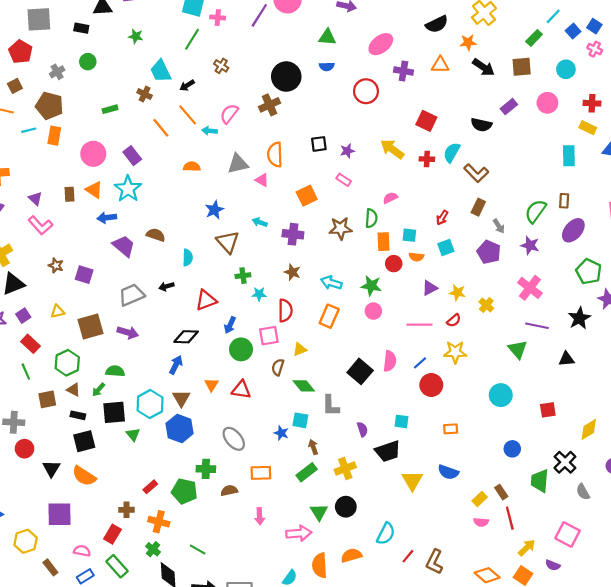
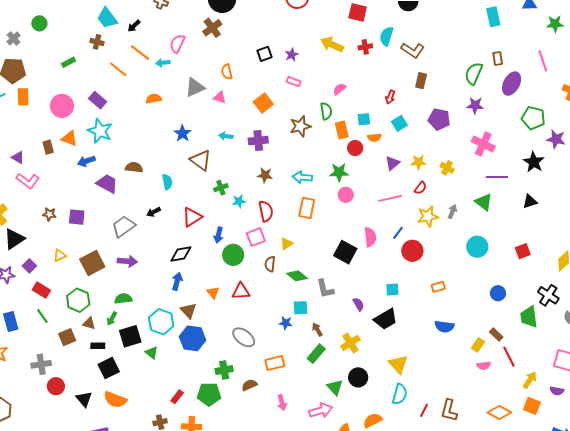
orange semicircle: (275, 155) -> (227, 72), size x0.7
gray arrow: (499, 226) -> (452, 212), moved, turned -112
yellow triangle: (412, 481) -> (398, 364), moved

